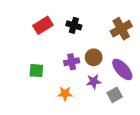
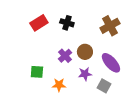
purple cross: (72, 62) -> (65, 56), turned -32
green square: (36, 71) -> (37, 72), moved
gray square: (115, 95) -> (104, 86), turned -32

